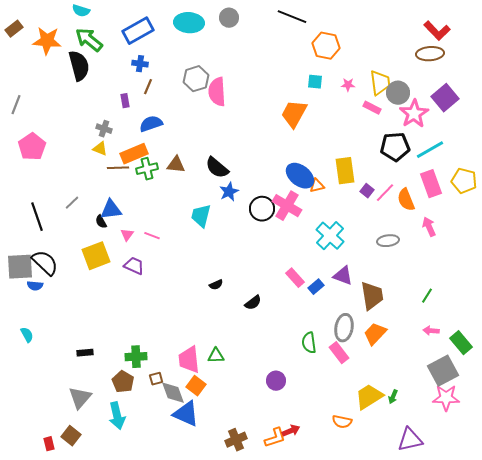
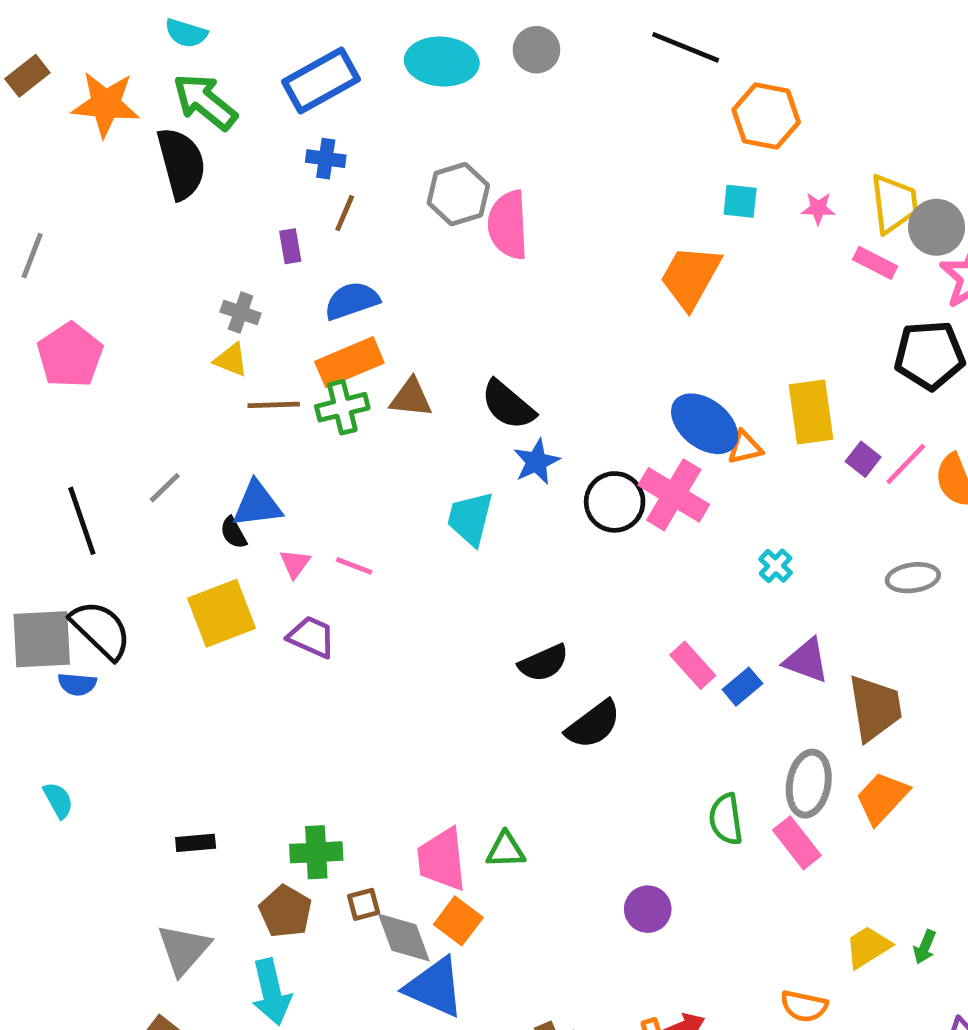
orange rectangle: (134, 154) -> (349, 362), moved
cyan cross: (330, 236) -> (776, 566), size x0.5
black semicircle: (216, 285) -> (544, 663), moved, size x1.5
black semicircle: (253, 303) -> (593, 724), size x1.4
yellow trapezoid: (369, 397) -> (868, 947), size x0.7

